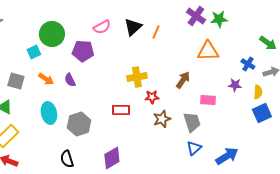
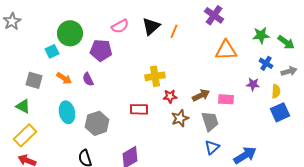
green star: (219, 19) -> (261, 35), moved
brown arrow: (183, 80) -> (201, 95), moved, turned 30

